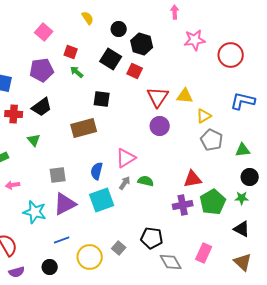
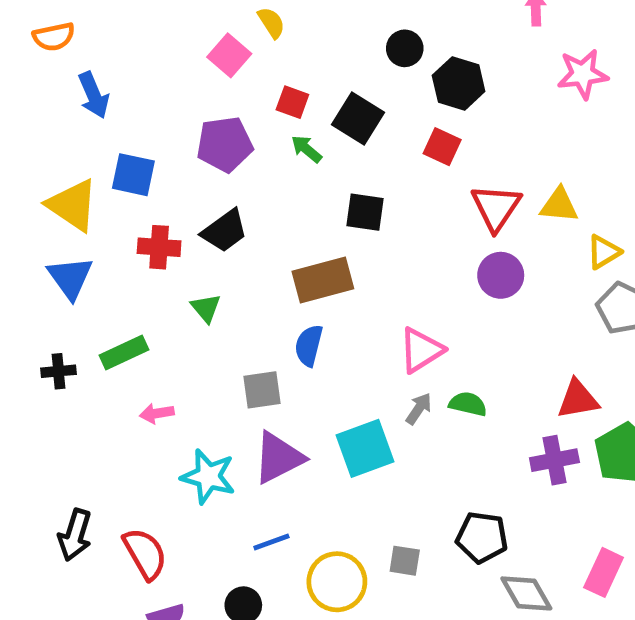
yellow semicircle: (88, 18) -> (271, 23), moved
black square: (111, 59) -> (358, 119), moved
blue semicircle: (97, 171) -> (309, 345), moved
gray square: (119, 248) -> (405, 561), turned -32

